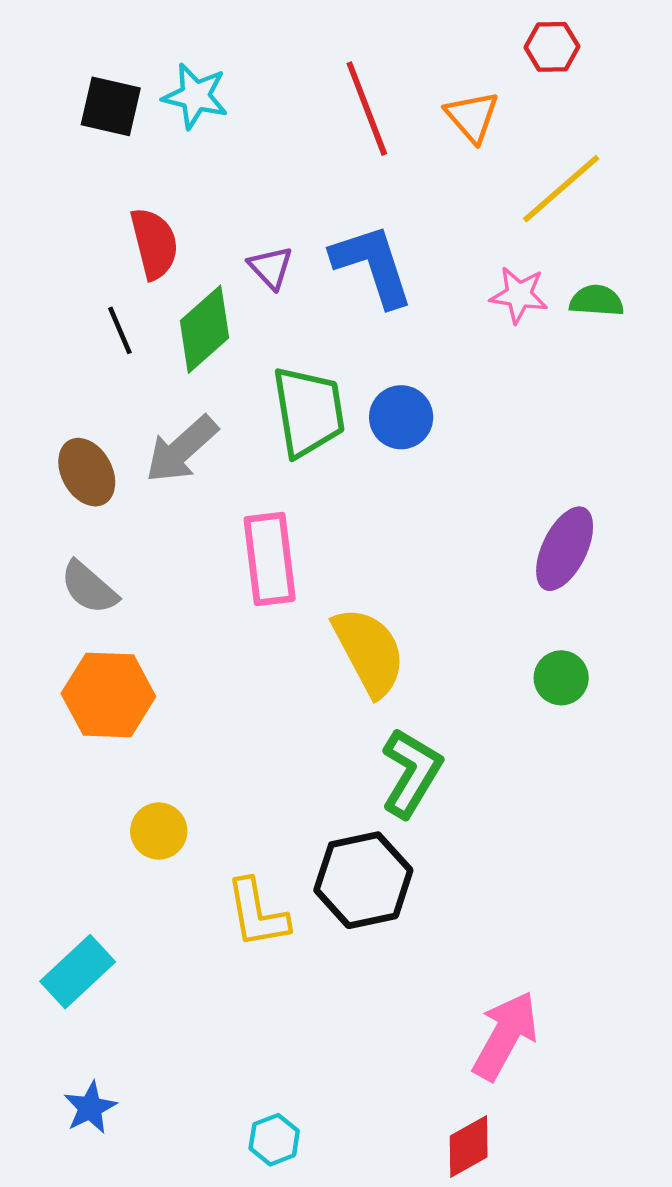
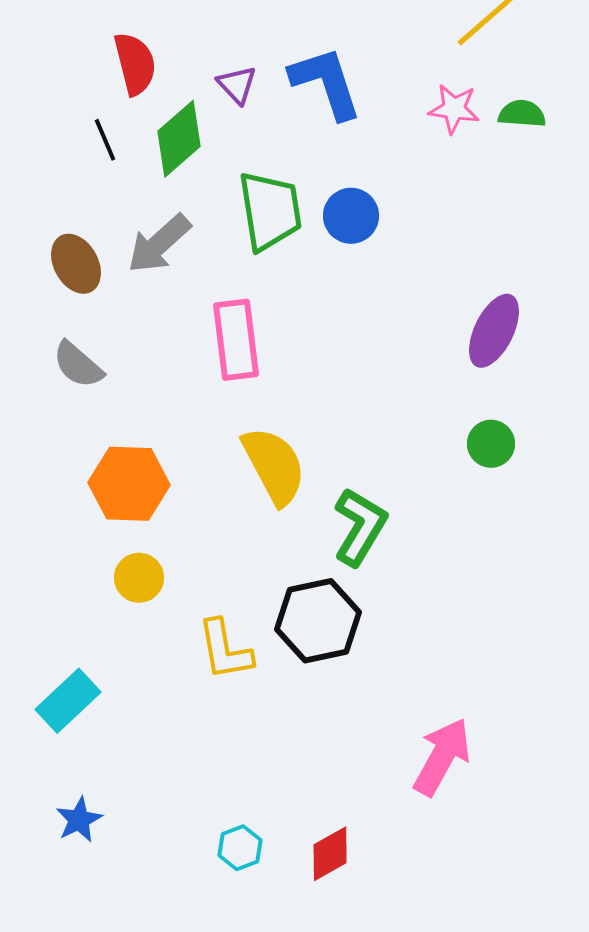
yellow semicircle: (369, 652) -> (274, 466), moved
orange hexagon: (108, 695) -> (129, 484), moved
red diamond: (469, 1147) -> (330, 854), moved

